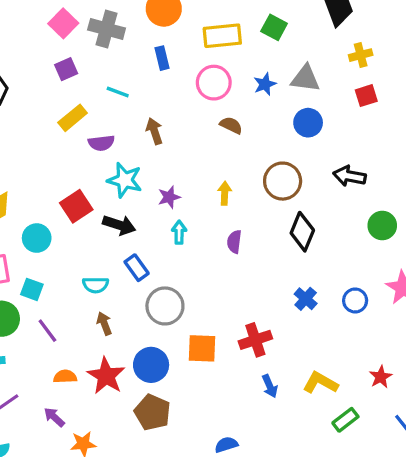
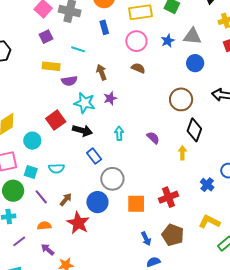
yellow rectangle: (73, 118) -> (51, 66), turned 48
brown semicircle: (231, 125) -> (138, 68), moved
yellow arrow: (225, 193) -> (182, 153), moved
purple star: (169, 197) -> (110, 98), moved
purple semicircle: (234, 242) -> (153, 138), turned 128
cyan semicircle: (96, 285) -> (56, 168), moved
blue cross: (306, 299) -> (207, 185), moved
brown arrow: (104, 323) -> (66, 199), moved, turned 64
blue circle: (151, 365) -> (97, 202), moved
orange semicircle: (65, 377) -> (44, 226), moved
blue arrow: (270, 386) -> (146, 239), moved
brown pentagon: (152, 412) -> (173, 235), moved

